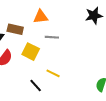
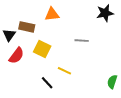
gray line: (52, 37) -> (82, 41), moved

